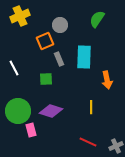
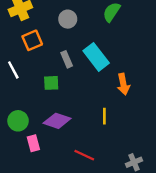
orange square: (45, 41) -> (32, 40), moved
cyan rectangle: (84, 57) -> (96, 57), turned -40
green circle: (18, 111) -> (18, 121), size x0.7
red line: (88, 142) -> (84, 155), moved

